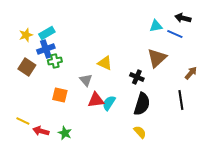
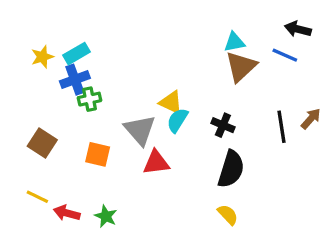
cyan triangle: (156, 26) -> (234, 42), moved
brown triangle: (157, 58) -> (241, 67), moved
brown square: (27, 67) -> (42, 143), moved
gray triangle: (86, 80) -> (140, 130), size x1.5
black line: (181, 100) -> (282, 127), moved
cyan semicircle: (109, 103) -> (177, 120), moved

